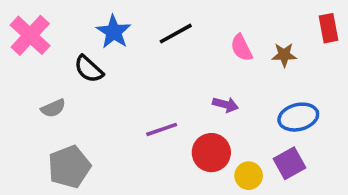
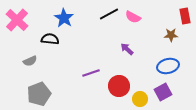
black line: (176, 34) -> (109, 14), moved
pink semicircle: (241, 48) -> (133, 17), moved, turned -35
brown star: (284, 55) -> (171, 35), moved
black semicircle: (89, 69) -> (50, 39), turned 144
purple arrow: (226, 105) -> (127, 49), moved, turned -152

